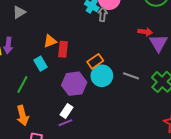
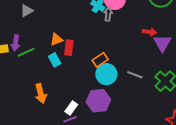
cyan rectangle: (41, 64) -> (55, 60), moved
green line: (22, 84) -> (26, 52), moved, turned 36
purple hexagon: (74, 84) -> (98, 101), moved
orange arrow: (23, 116) -> (41, 94), moved

